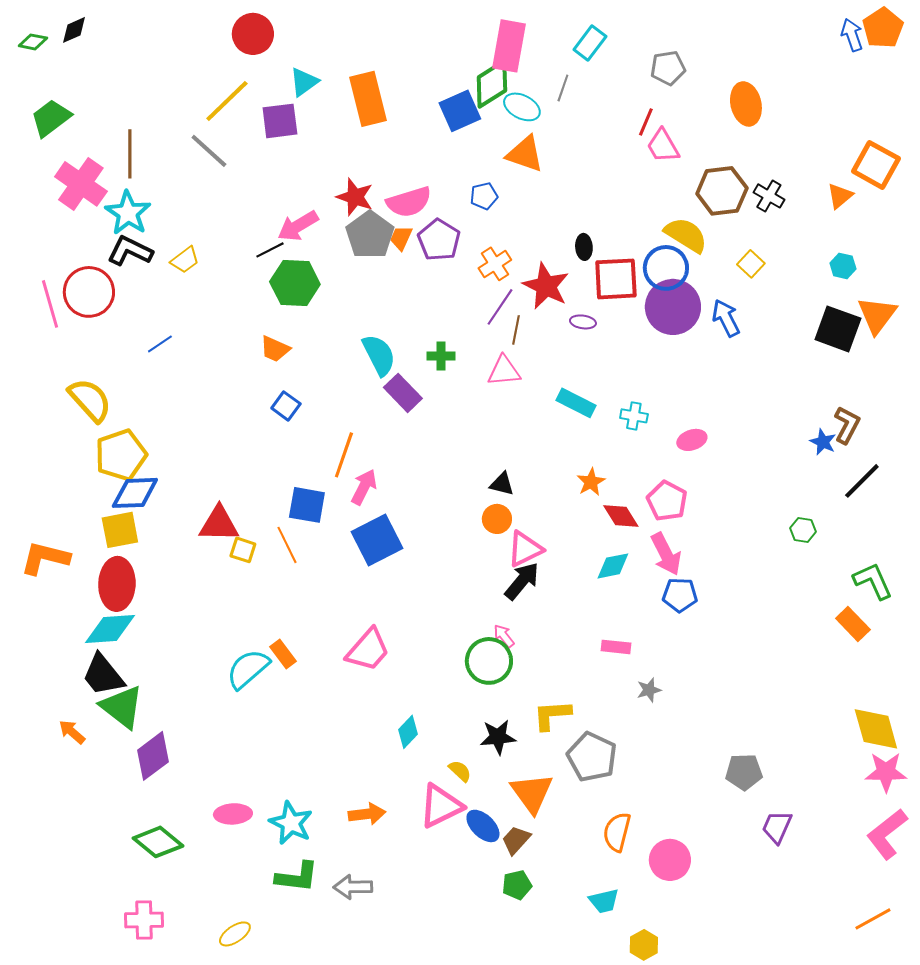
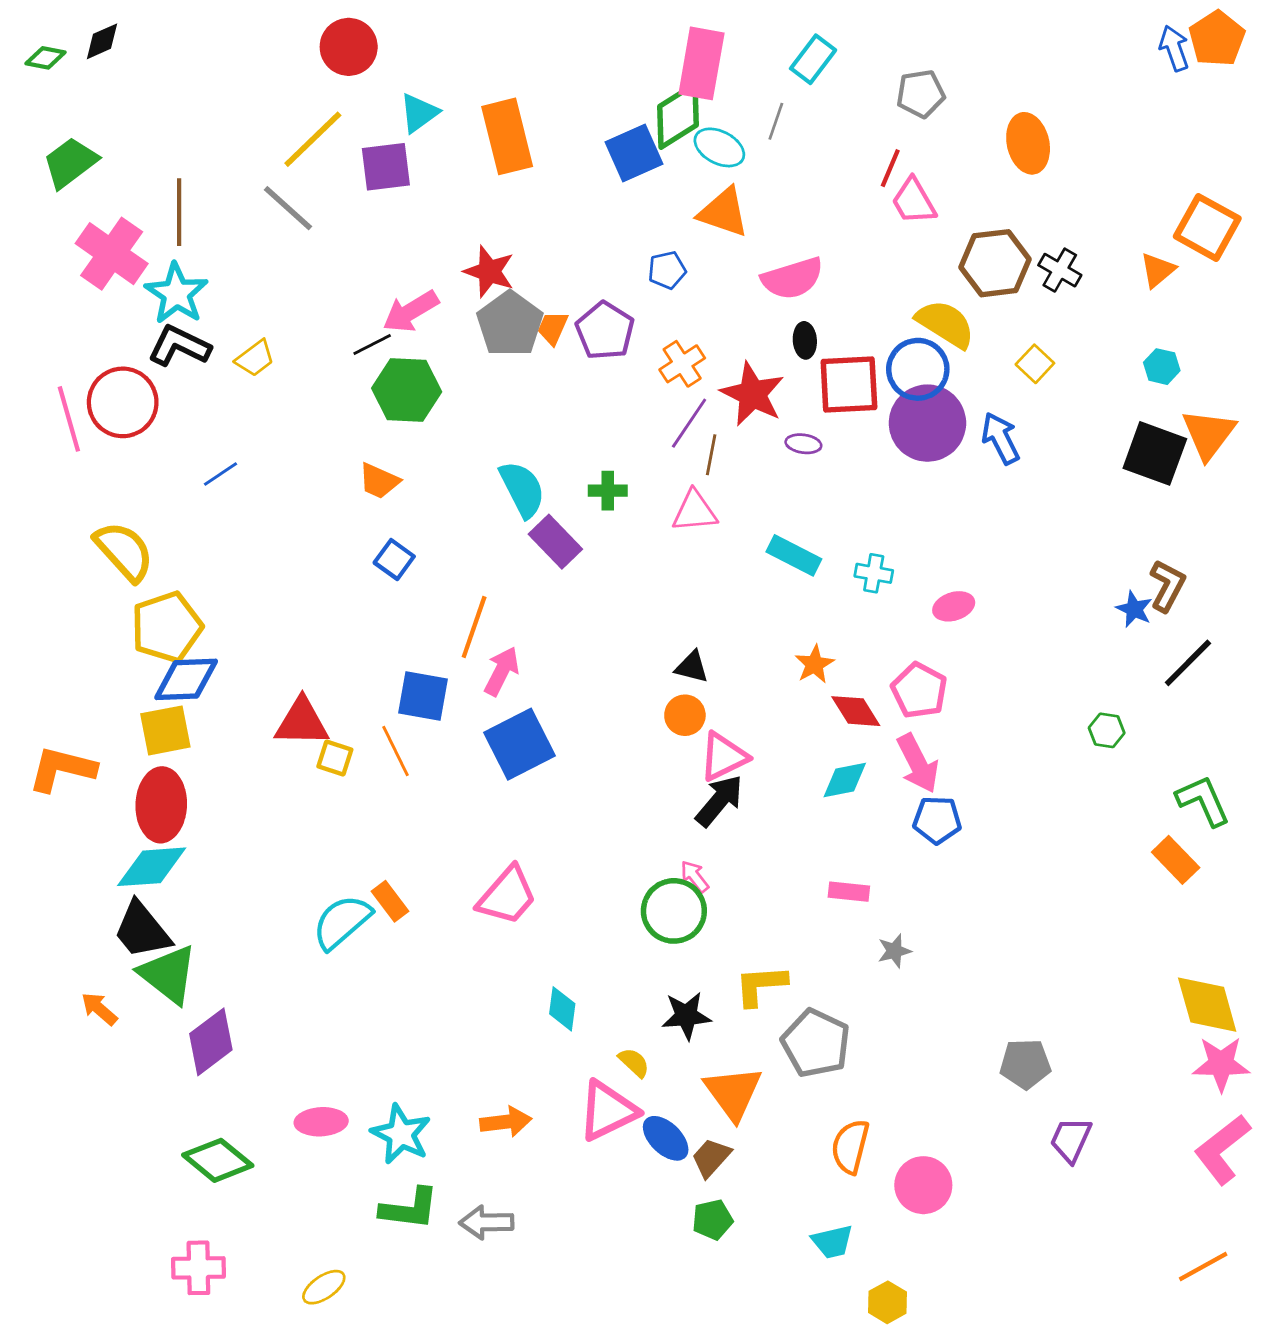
pink semicircle: (409, 202) -> (792, 278), moved
cyan diamond: (408, 732) -> (562, 1009), turned -36

